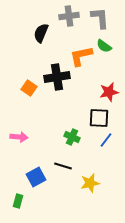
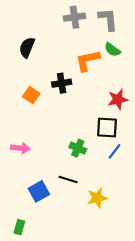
black semicircle: (41, 33) -> (27, 47), moved
black cross: (57, 77) -> (62, 83), size x0.7
green rectangle: (18, 201) -> (19, 227), moved

